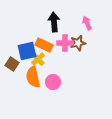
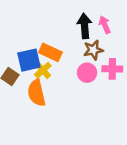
black arrow: (54, 22) -> (85, 26), moved
pink cross: (65, 43) -> (112, 69), moved
pink circle: (53, 82) -> (87, 73), moved

